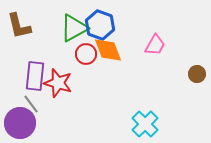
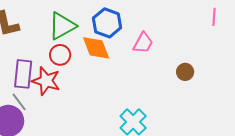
blue hexagon: (100, 25) -> (107, 23), moved
red circle: (86, 54) -> (60, 55), moved

